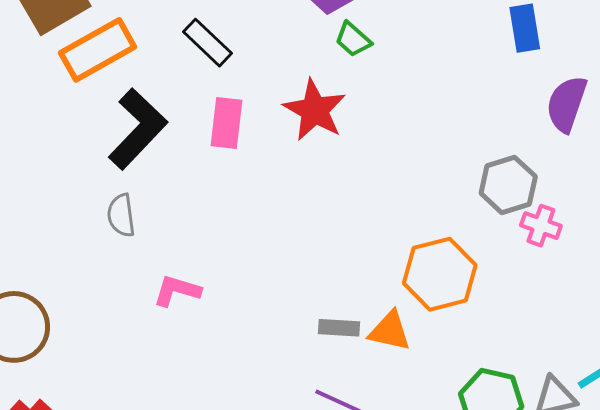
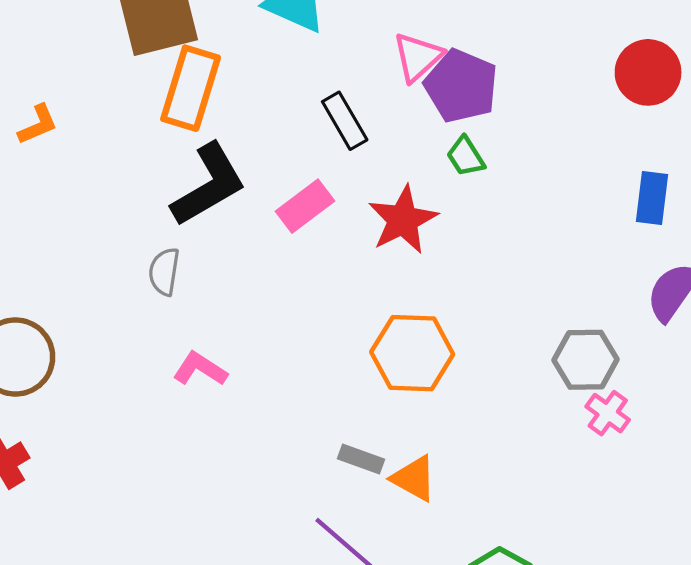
black rectangle: (207, 43) -> (345, 121), moved
orange rectangle: (98, 50) -> (191, 88), turned -60
pink rectangle: (227, 123) -> (305, 206), turned 30
orange hexagon: (440, 274) -> (412, 353), moved

